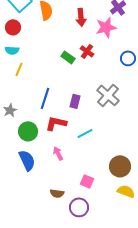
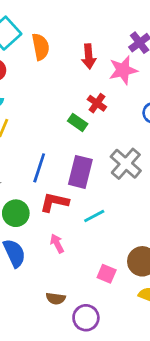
green rectangle: (68, 57) -> (78, 122), moved
purple rectangle: (75, 101) -> (80, 172), size x1.6
pink square: (87, 181) -> (107, 274), moved

